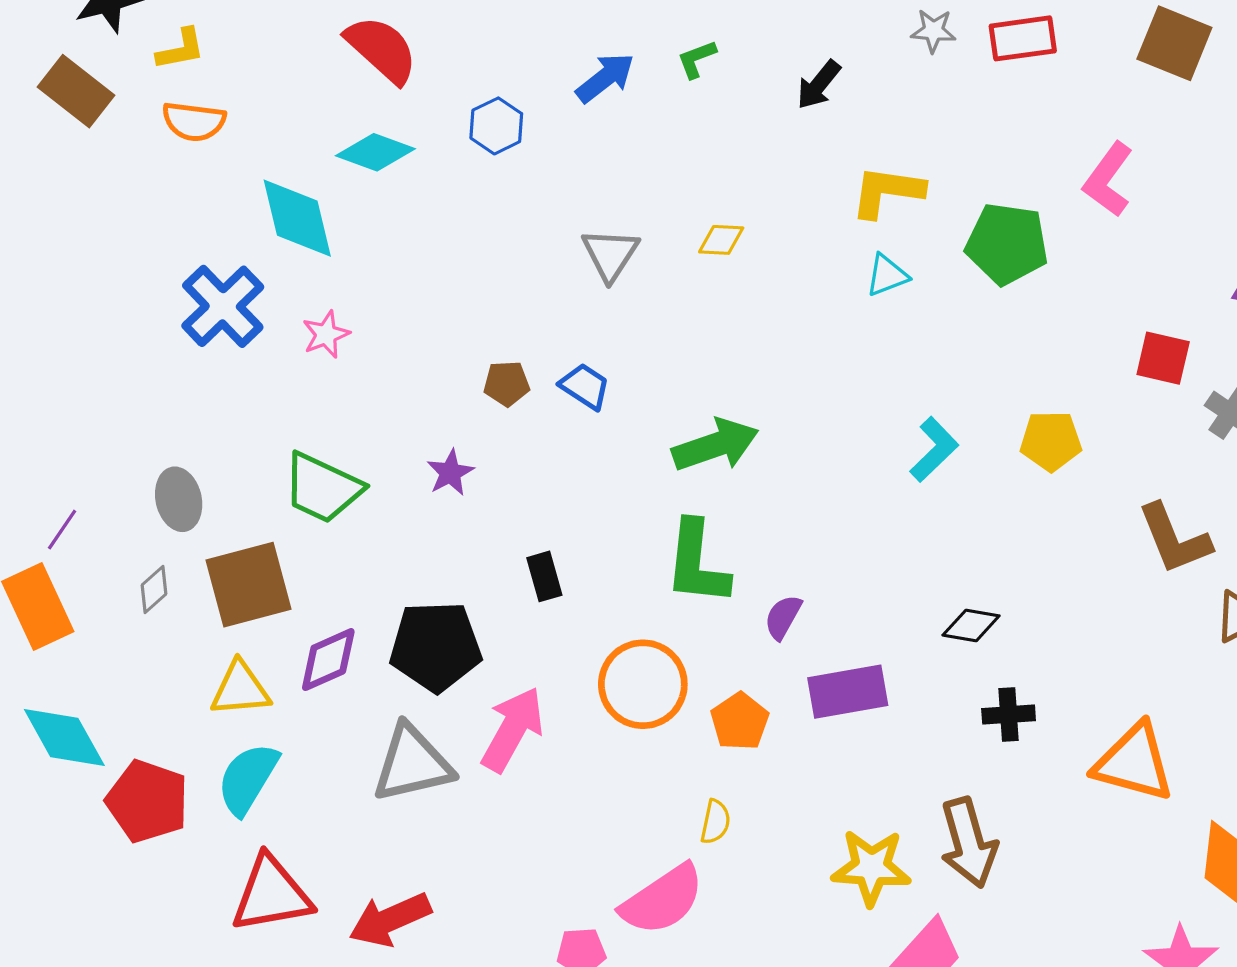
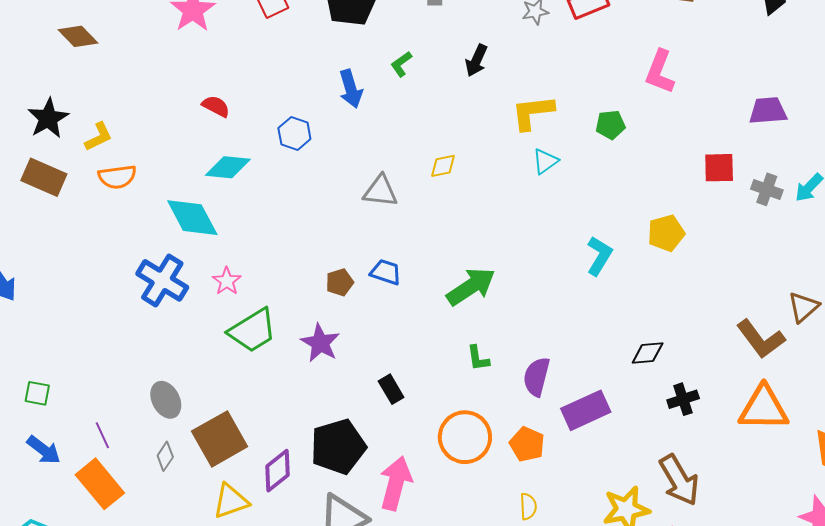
red semicircle: (382, 49) -> (216, 106), size x0.6
blue arrow: (605, 78) -> (351, 89), turned 126
green pentagon: (1007, 244) -> (610, 125), size x0.6
gray triangle: (610, 254) -> (381, 191), turned -42
purple star: (450, 473) -> (320, 343), size x1.4
green trapezoid: (323, 488) -> (252, 331), moved, turned -42
purple line: (62, 530) -> (102, 435), turned -44
brown L-shape: (1174, 539) -> (761, 339), moved
green L-shape: (697, 563) -> (478, 358), size x0.5
purple semicircle: (783, 617) -> (537, 377), size x1.4

